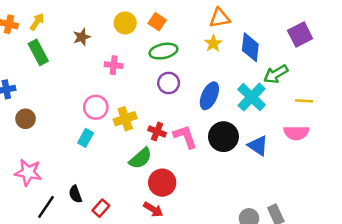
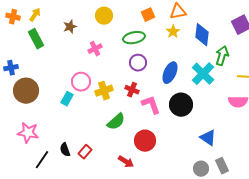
orange square: (157, 22) -> (148, 15), moved, turned 32
pink cross: (114, 65) -> (95, 49), turned -32
green arrow: (276, 74) -> (222, 56), turned 138
brown circle: (26, 119) -> (26, 91), size x1.6
red cross: (157, 132) -> (132, 90), moved
cyan rectangle: (86, 138) -> (67, 99), moved
blue triangle: (258, 146) -> (208, 138), moved
red circle: (162, 183) -> (145, 141), moved
red rectangle: (101, 208) -> (85, 152), moved

